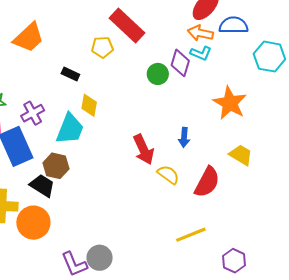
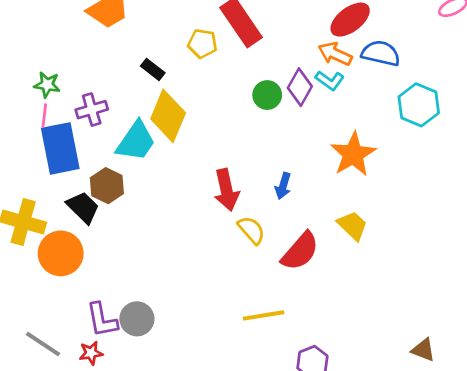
yellow diamond: (89, 105) -> (168, 116), size x1.6

